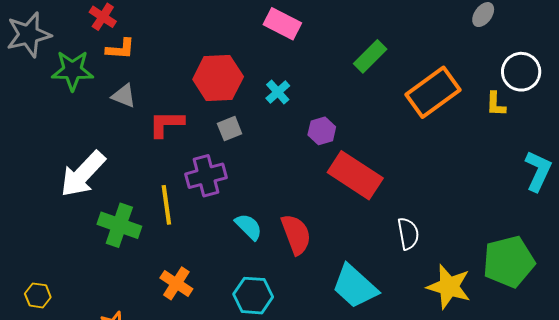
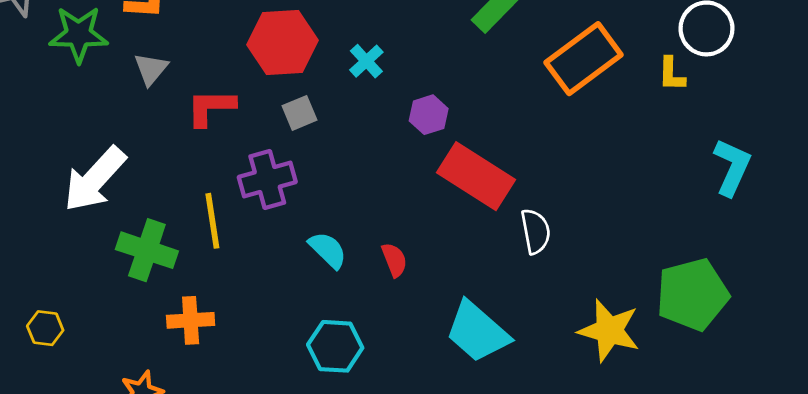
gray triangle: (124, 96) -> (151, 69), turned 48
red semicircle: (296, 234) -> (394, 260), size x0.6
white semicircle: (408, 234) -> (536, 231), moved
orange cross: (176, 283) -> (191, 320), moved, turned -36
yellow hexagon: (38, 295) -> (45, 328), moved

